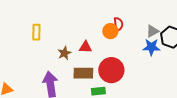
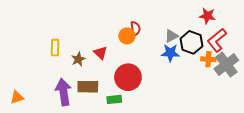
yellow rectangle: (36, 32) -> (55, 48), moved
red triangle: (85, 47) -> (100, 53), turned 40
brown rectangle: (83, 73) -> (88, 87), moved

